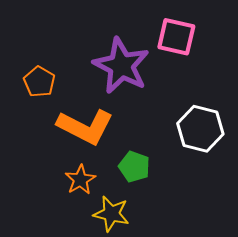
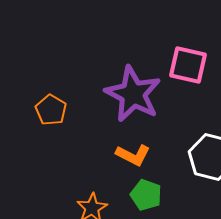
orange L-shape: (85, 127) -> (133, 155), moved, size x0.6

